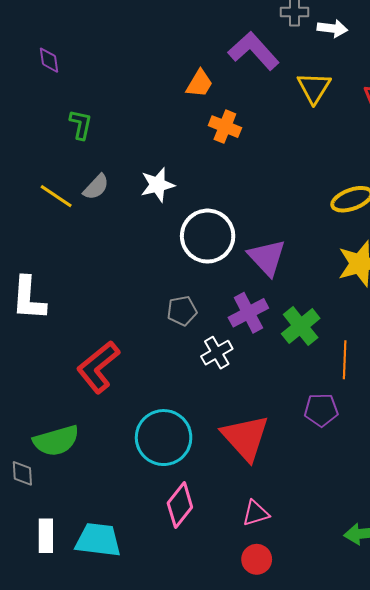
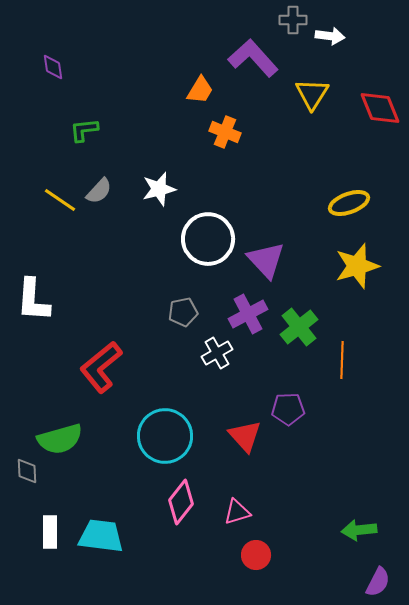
green L-shape: (81, 125) -> (84, 130), turned -108
purple pentagon: (321, 410) -> (288, 409), moved
red triangle: (245, 438) -> (245, 436), size x0.7
pink triangle: (256, 513) -> (237, 512), moved

